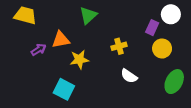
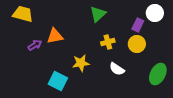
green triangle: (88, 15) -> (98, 14), moved
yellow circle: (162, 48) -> (137, 44), moved
yellow star: (79, 60) -> (81, 63), moved

